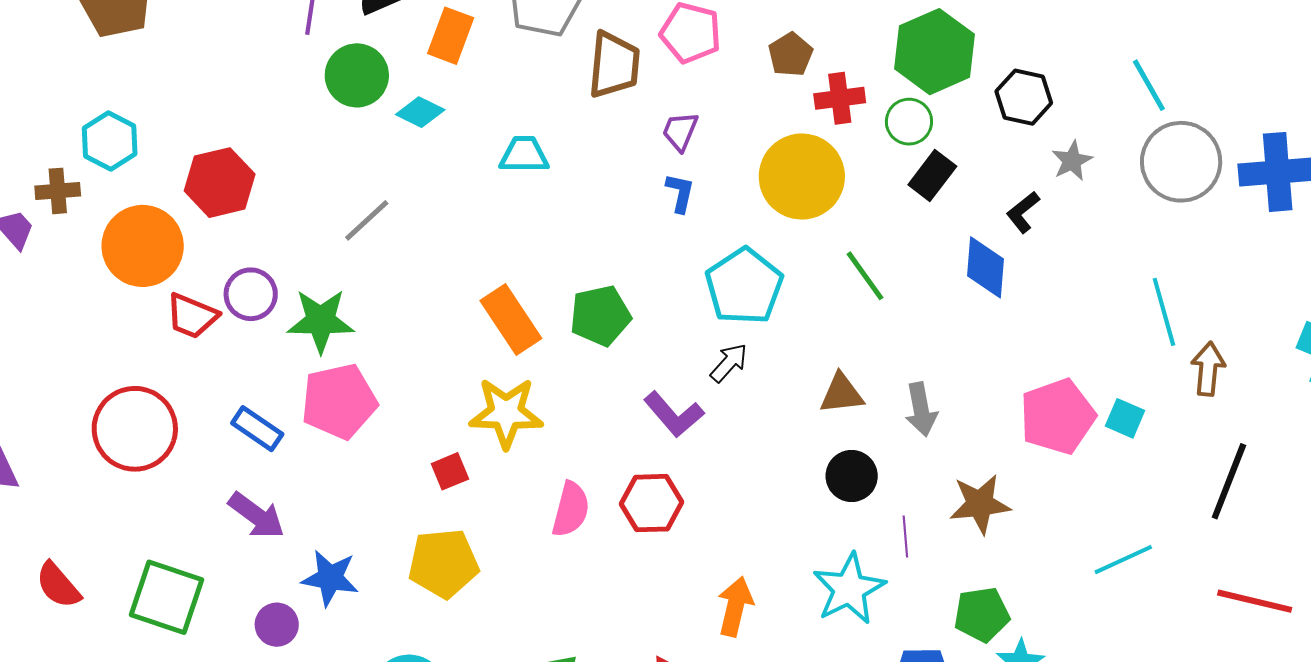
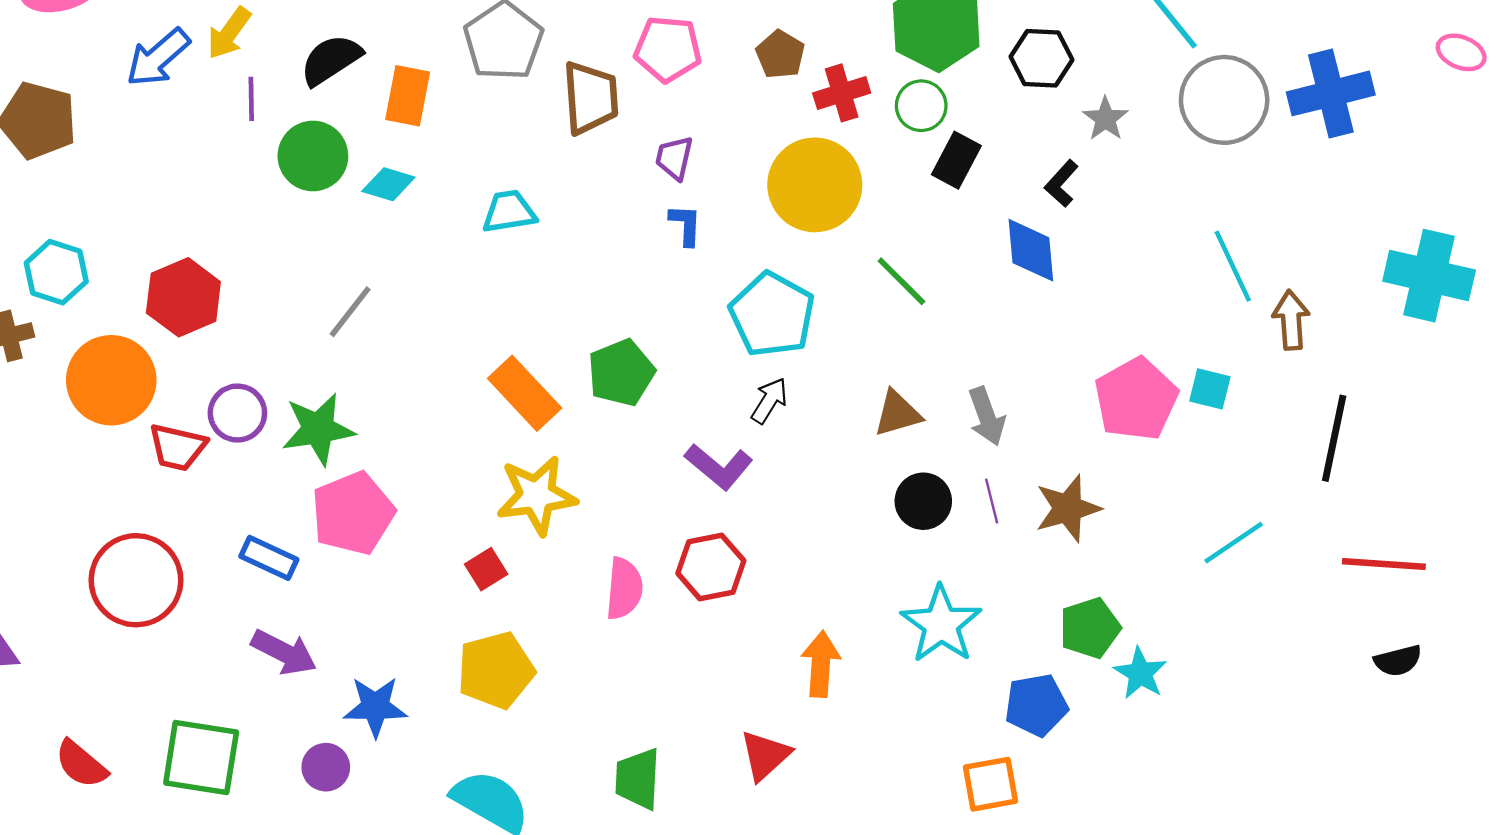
purple line: (905, 536) -> (992, 501), moved

